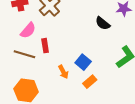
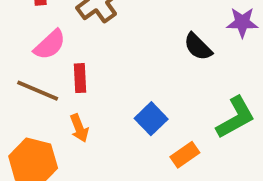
orange arrow: (63, 72) -> (79, 128), moved
orange rectangle: (90, 82) -> (185, 155), moved

